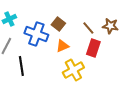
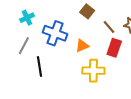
brown square: (58, 24) -> (87, 11), moved
yellow cross: (73, 70) -> (93, 71), turned 30

